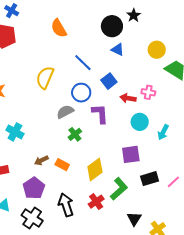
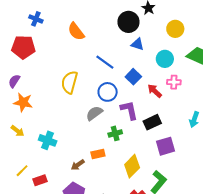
blue cross: (12, 11) -> (36, 19), moved
yellow circle: (157, 50) -> (175, 29), moved
red arrow: (128, 98) -> (155, 91), turned 42
cyan circle: (140, 122) -> (165, 59), moved
green cross: (75, 134) -> (115, 133), moved, turned 32
orange rectangle: (62, 165) -> (98, 154), moved, turned -32
black rectangle: (150, 179) -> (152, 122), moved

